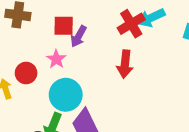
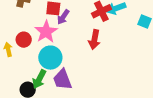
pink star: (56, 59) -> (46, 32), size x1.6

